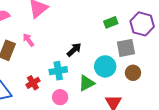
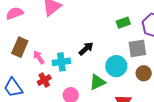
pink arrow: (28, 40) -> (39, 57), moved
cyan cross: (58, 71) -> (61, 62), moved

